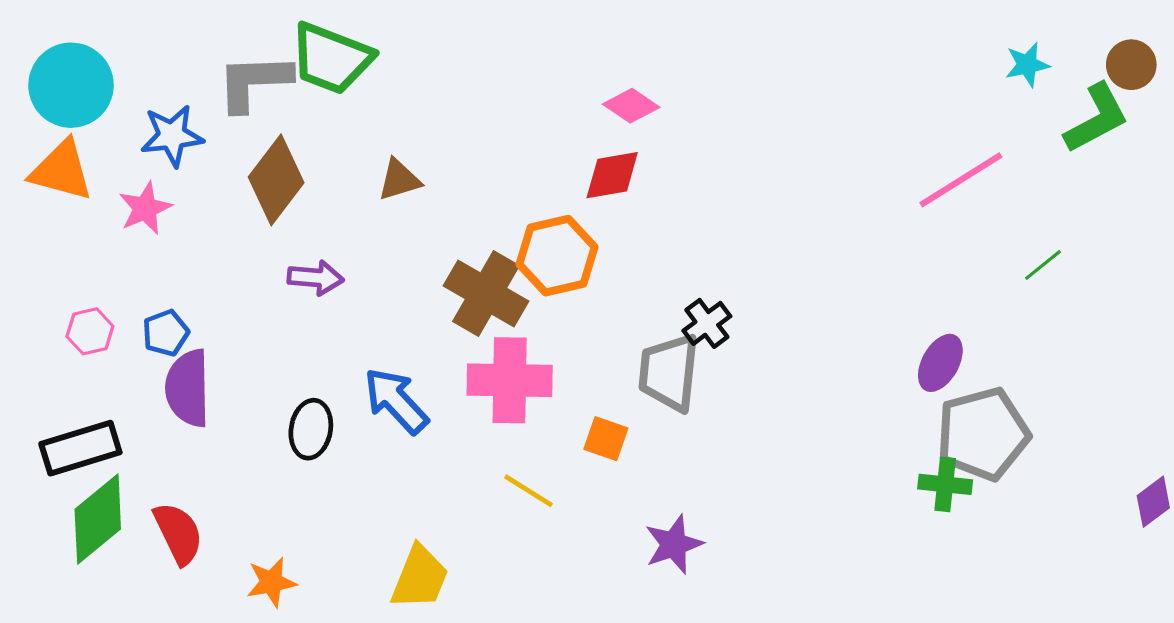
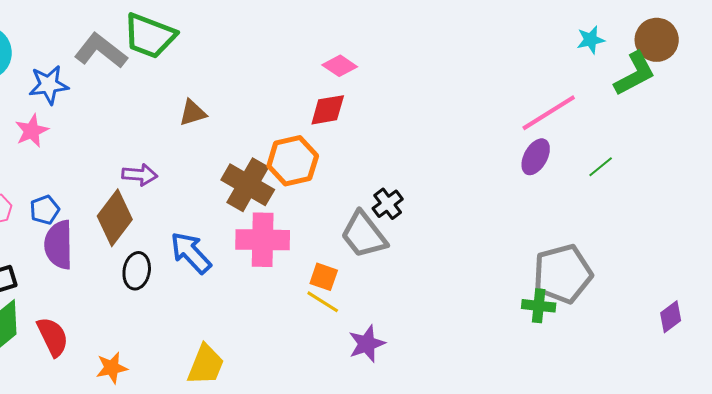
brown circle: (1131, 65) -> (657, 40), size x1.4
gray L-shape: (254, 82) -> (101, 51), turned 40
brown diamond: (276, 180) -> (115, 218), moved
purple ellipse: (940, 363) -> (536, 157), moved
gray trapezoid: (669, 372) -> (364, 235), turned -44
yellow line: (529, 491) -> (323, 302), moved

